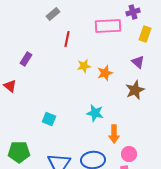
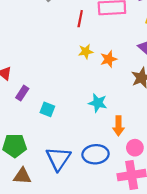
red line: (67, 39) -> (80, 19), moved
purple rectangle: (26, 59) -> (22, 93), moved

